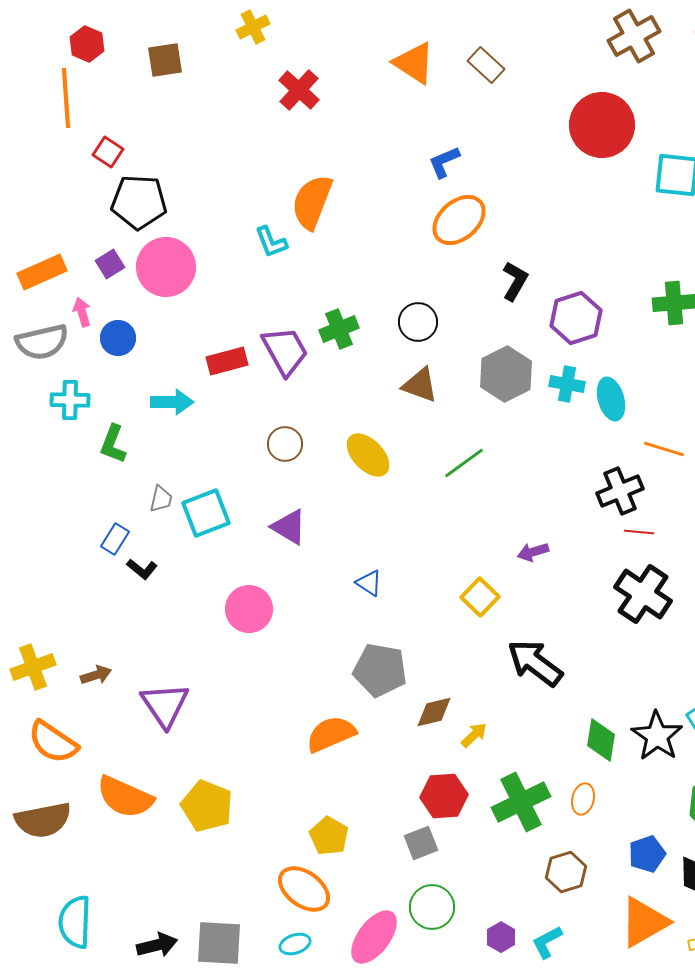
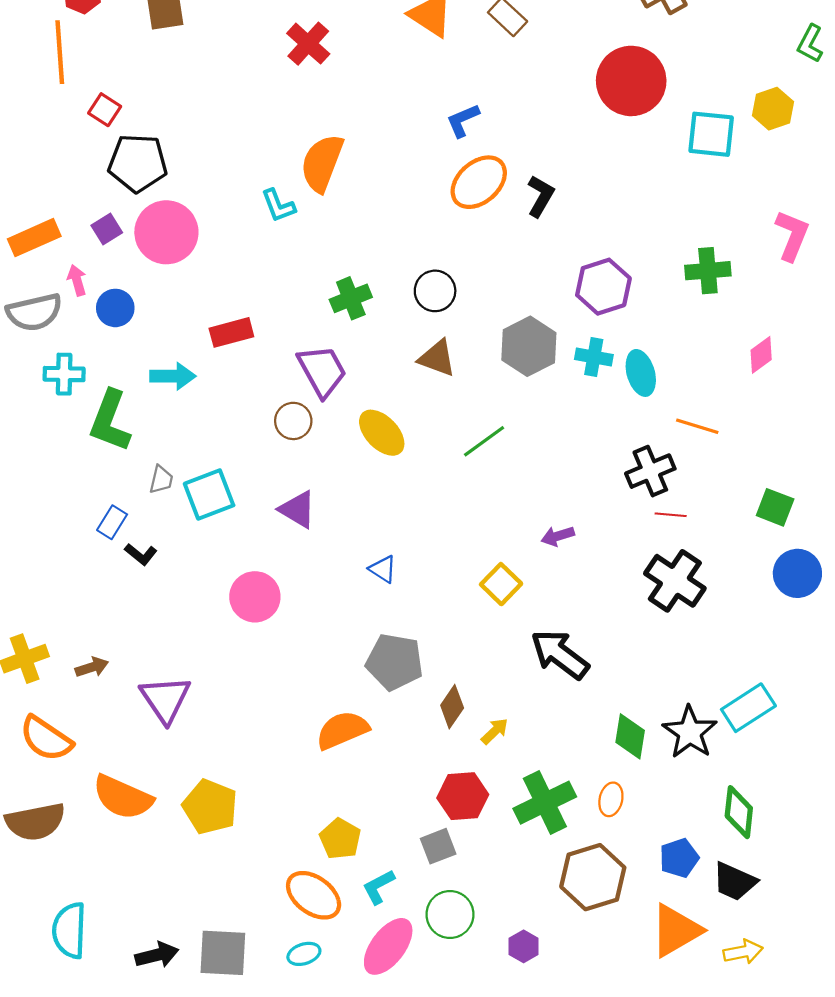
black L-shape: (515, 281) -> (541, 196), moved
purple trapezoid: (285, 351) -> (322, 371), moved
green L-shape: (113, 444) -> (110, 421), size x1.5
brown diamond: (434, 712) -> (452, 707), turned -42
brown hexagon: (566, 872) -> (593, 877), size x1.5
cyan L-shape: (547, 942) -> (379, 887), moved

